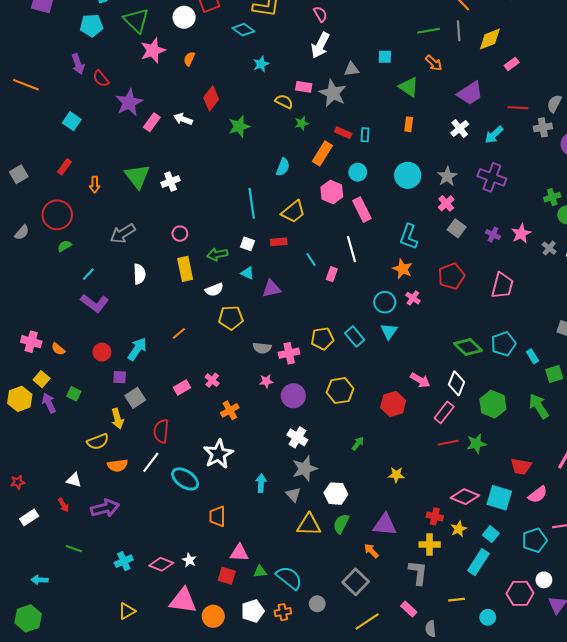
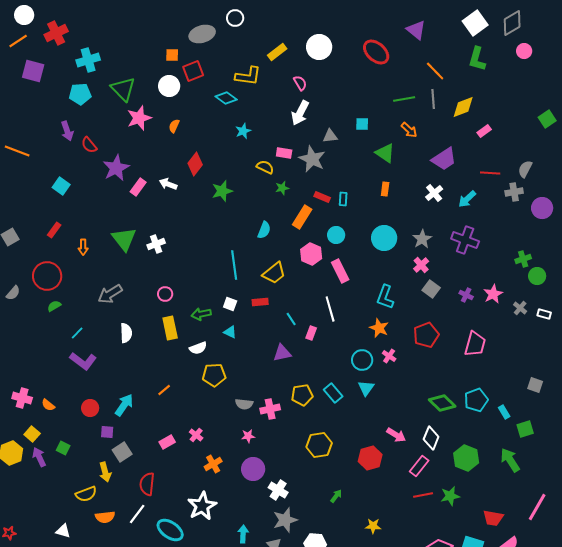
purple triangle: (271, 289) -> (282, 353), moved
purple circle: (293, 396) -> (253, 469), moved

